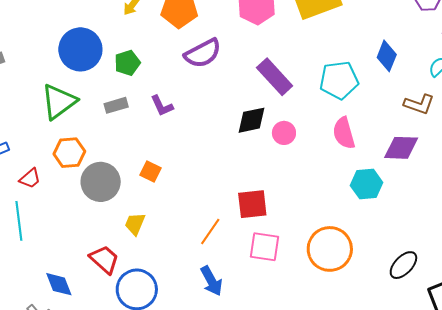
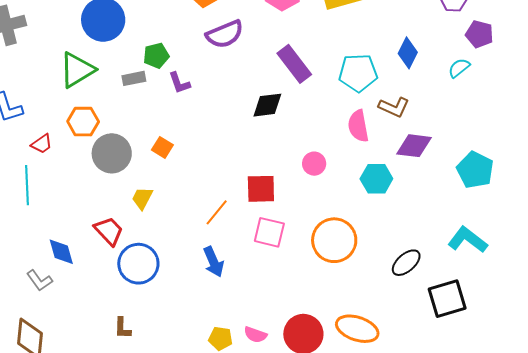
green pentagon: (127, 63) -> (156, 56), moved
brown L-shape: (419, 104) -> (394, 107), moved
pink circle: (284, 133) -> (314, 164), moved

